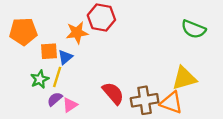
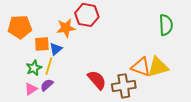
green semicircle: (194, 29) -> (166, 25), turned -115
orange triangle: (171, 103) -> (141, 67), moved
pink triangle: (70, 105) -> (31, 89), moved

